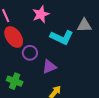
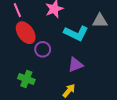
purple triangle: (49, 67) -> (76, 65), moved

